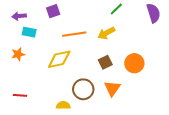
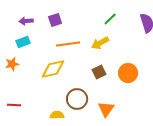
purple square: (53, 11) -> (55, 20), moved
purple arrow: (19, 16) -> (26, 21), moved
cyan rectangle: (29, 32) -> (23, 42), turned -32
orange triangle: (112, 88) -> (106, 109), moved

